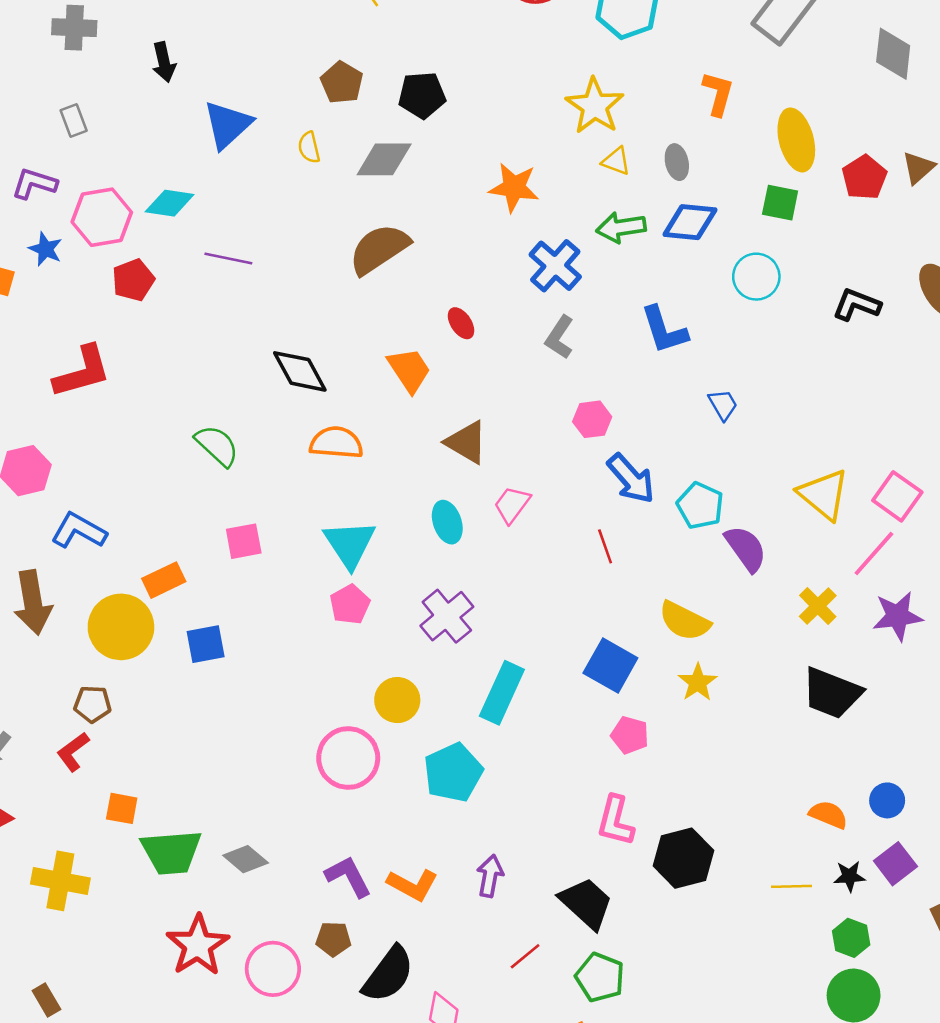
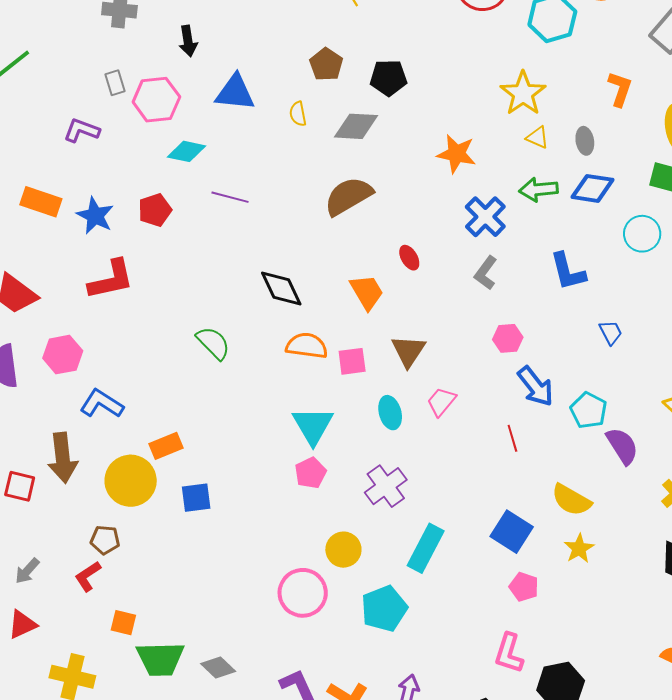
blue triangle: (227, 125) -> (235, 93), turned 45
pink hexagon: (102, 217) -> (156, 100), moved
blue star: (45, 249) -> (95, 216), moved, size x1.4
brown triangle: (466, 442) -> (408, 351), turned 30
pink square: (244, 541) -> (352, 361), moved

